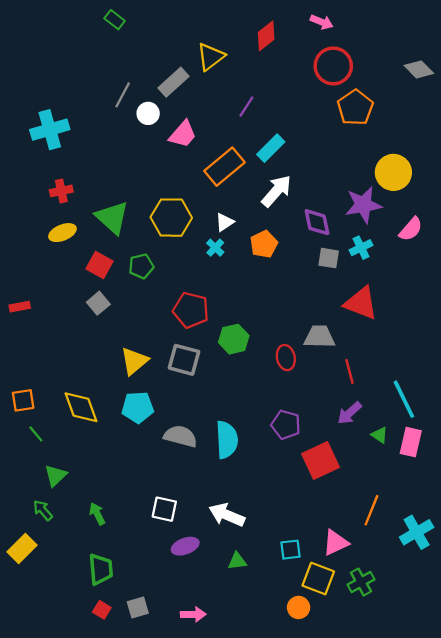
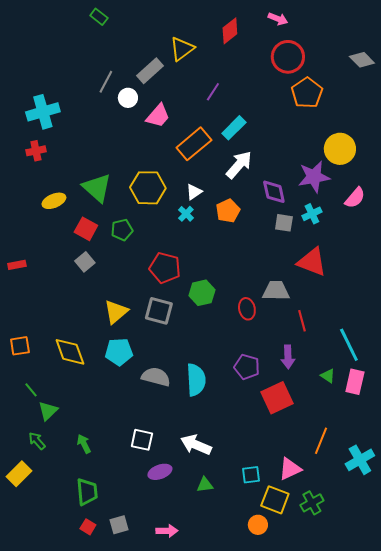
red cross: (61, 191) -> (36, 151), moved
purple arrow: (349, 413) -> (288, 357), moved, turned -50
green line: (36, 434) -> (31, 390), moved

